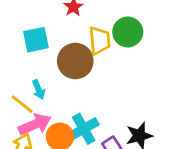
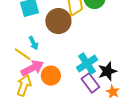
cyan cross: (84, 129) -> (87, 64), moved

